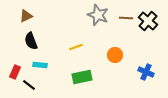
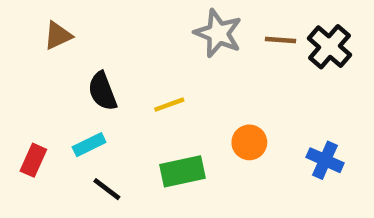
black semicircle: (31, 41) -> (102, 91), moved
orange circle: (115, 55) -> (249, 142), moved
cyan rectangle: (40, 65) -> (89, 145), turned -32
black line: (29, 85) -> (107, 189), moved

